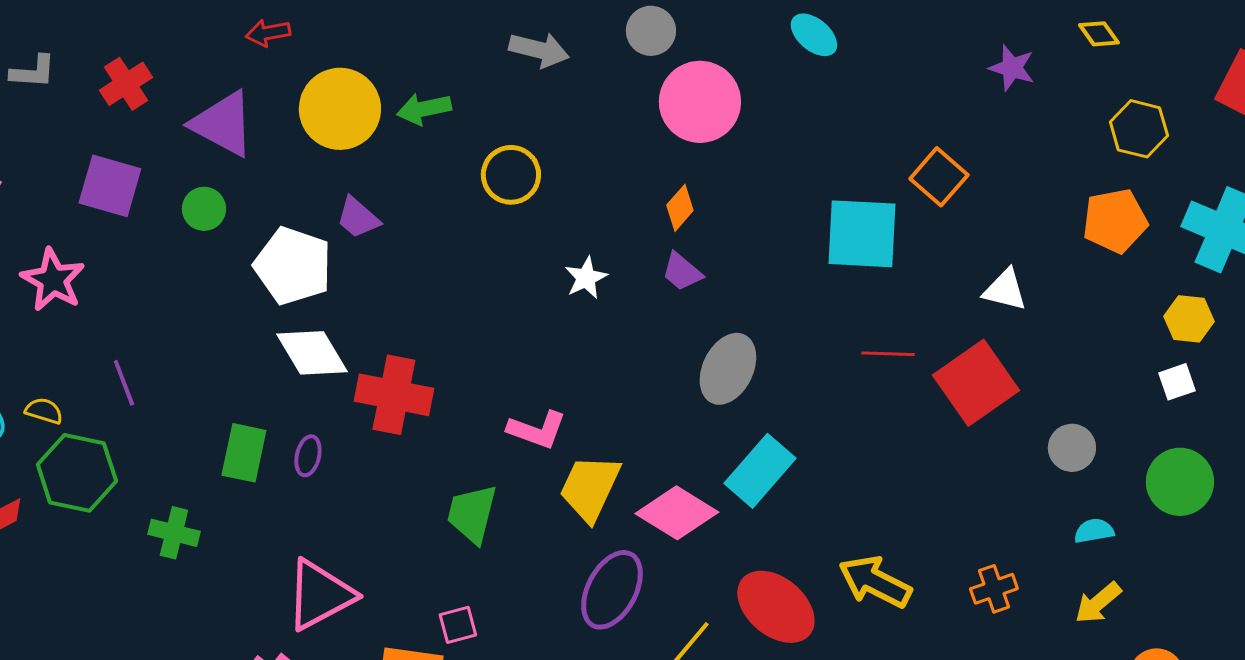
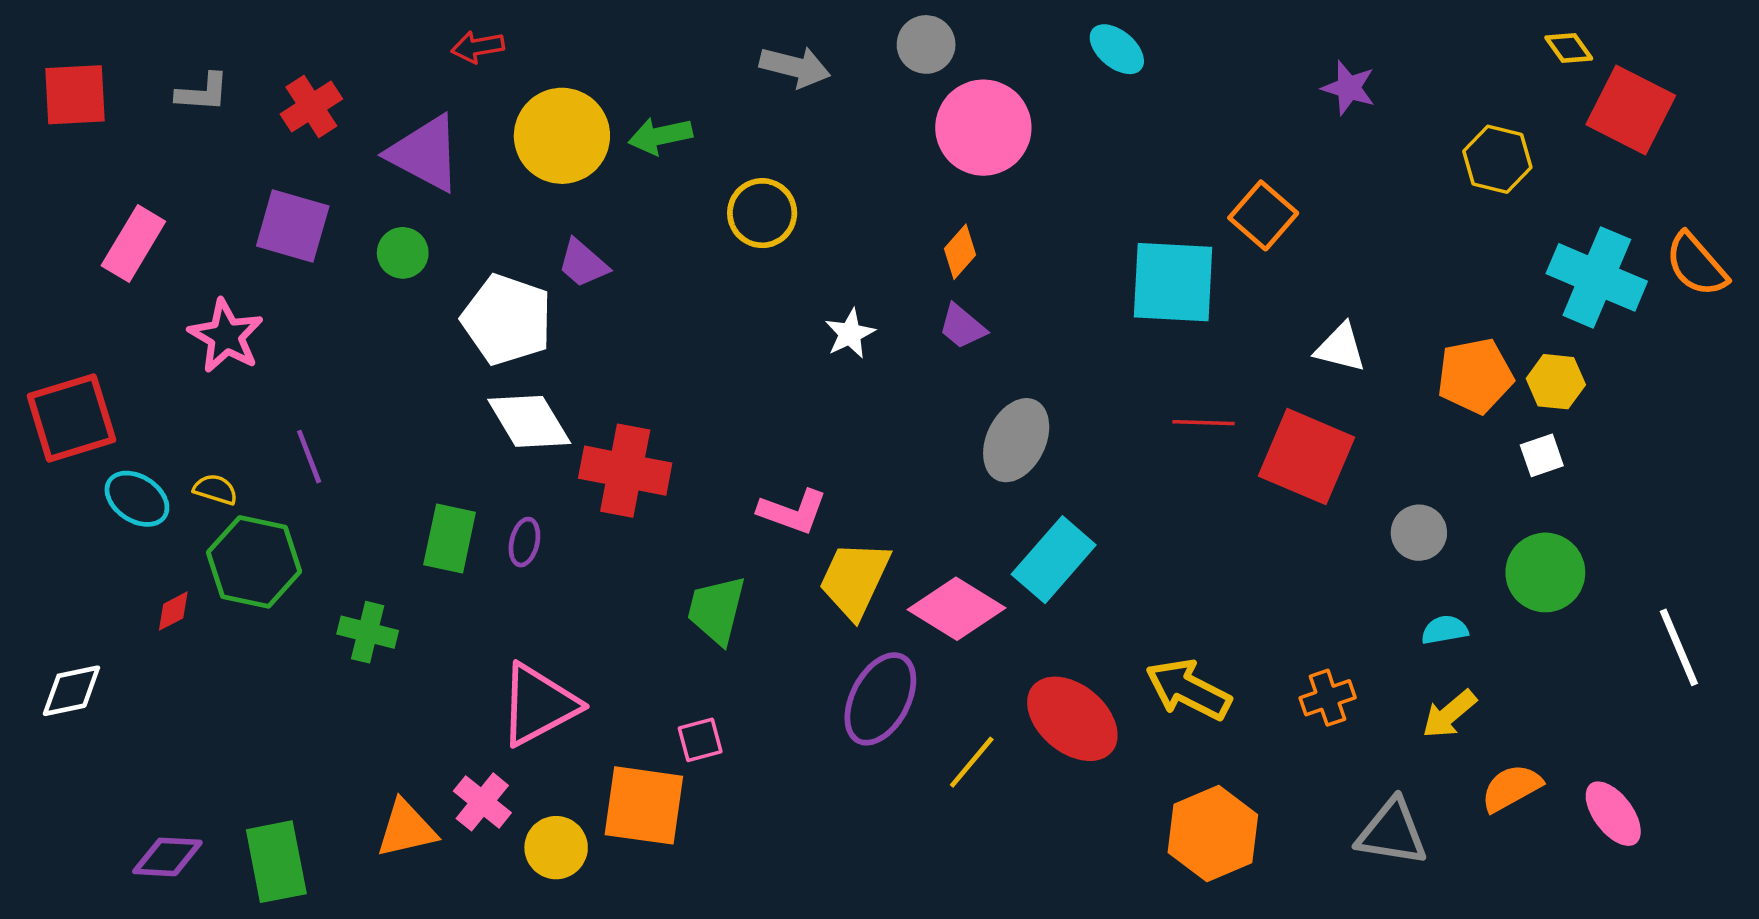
yellow diamond: (1099, 34) -> (1569, 48), moved
orange pentagon: (1115, 221) -> (1475, 376), moved
red square: (976, 383) -> (1307, 457), turned -32

